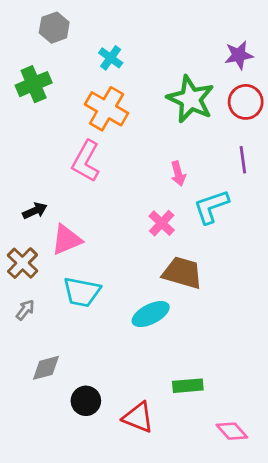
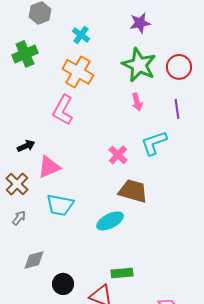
purple star: (239, 55) -> (140, 23), moved
pink arrow: (178, 174) -> (137, 102), moved
green rectangle: (188, 386) -> (122, 273), moved

